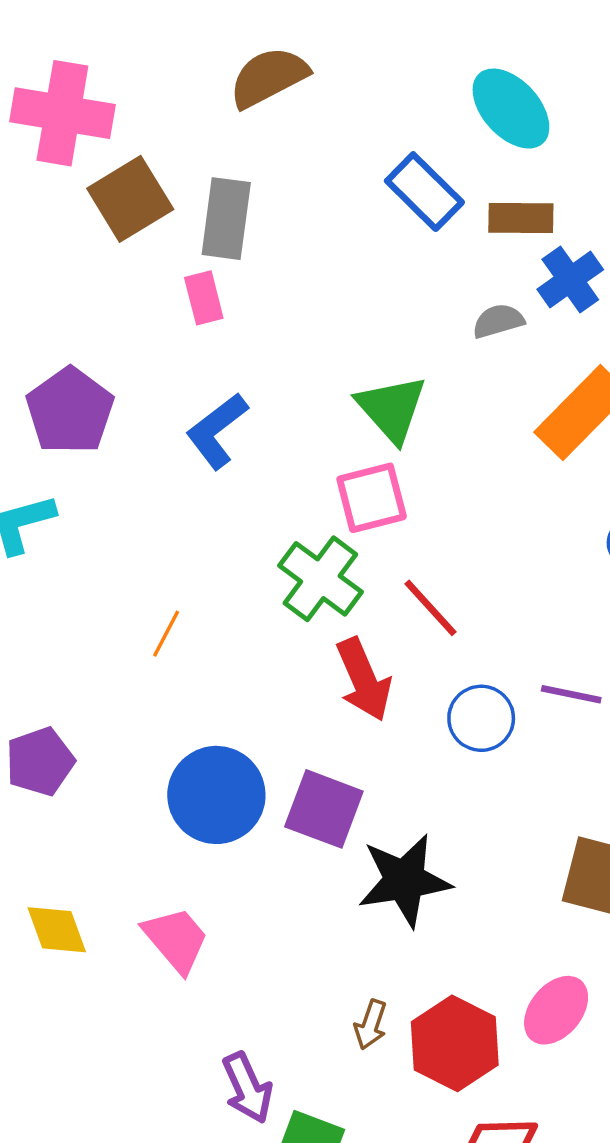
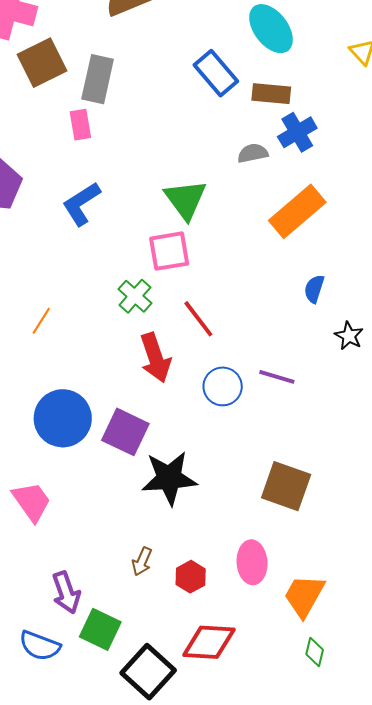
green cross: (320, 579) -> (135, 296), size x0.7
pink ellipse: (556, 1010) -> (252, 562), turned -48
red hexagon: (455, 1043) -> (191, 577), size x0.6

